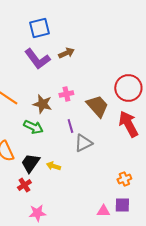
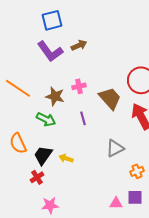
gray triangle: (83, 143) -> (115, 148), moved

